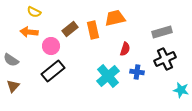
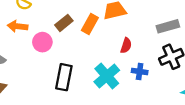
orange rectangle: (93, 30) -> (90, 24), turned 42
black rectangle: (53, 71) -> (64, 77), moved, turned -40

